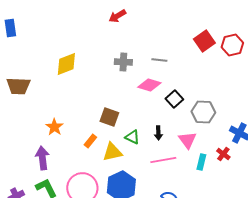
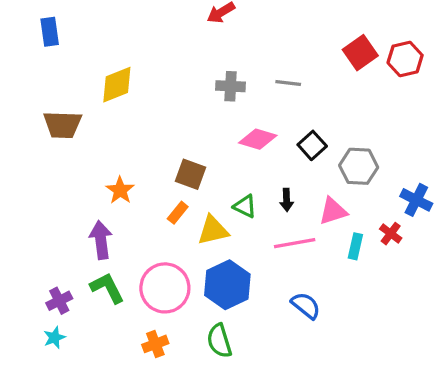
yellow diamond: (66, 64) -> (117, 85), moved
pink diamond: (149, 85) -> (258, 139), moved
brown square: (109, 117) -> (191, 174), moved
pink triangle: (187, 140) -> (333, 211), turned 48

